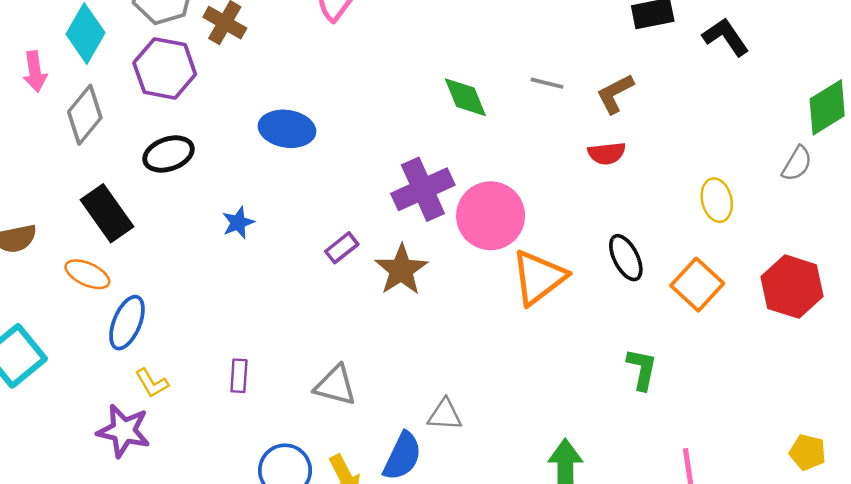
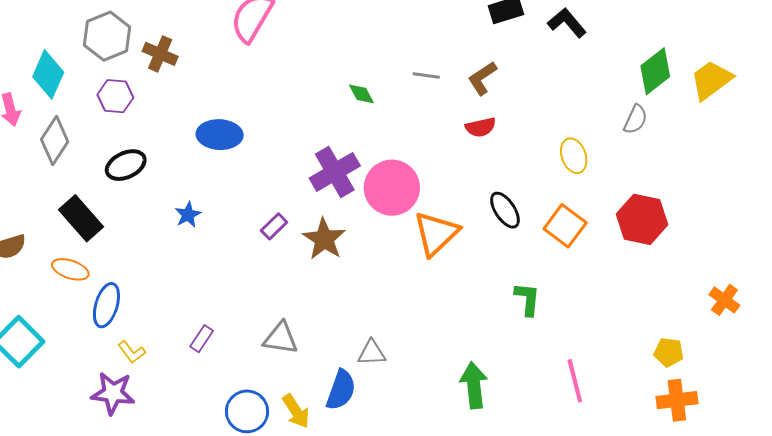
purple hexagon: (165, 68) -> (115, 96), size x0.7
green diamond: (465, 97) -> (361, 94), size x0.7
purple rectangle: (239, 376) -> (202, 339), turned 36

